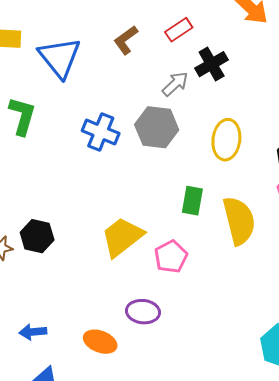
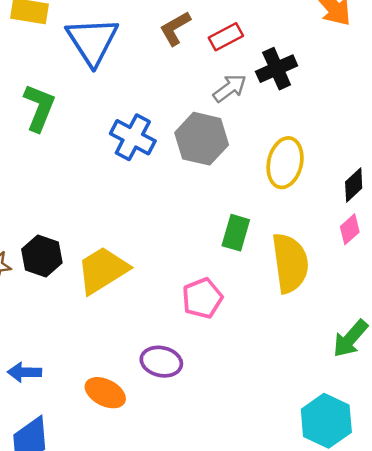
red rectangle: (179, 30) -> (226, 37), moved
yellow trapezoid: (122, 237) -> (103, 270), moved

